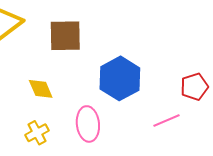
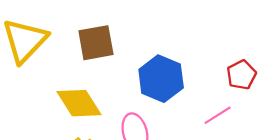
yellow diamond: (41, 89) -> (79, 103), size x1.6

